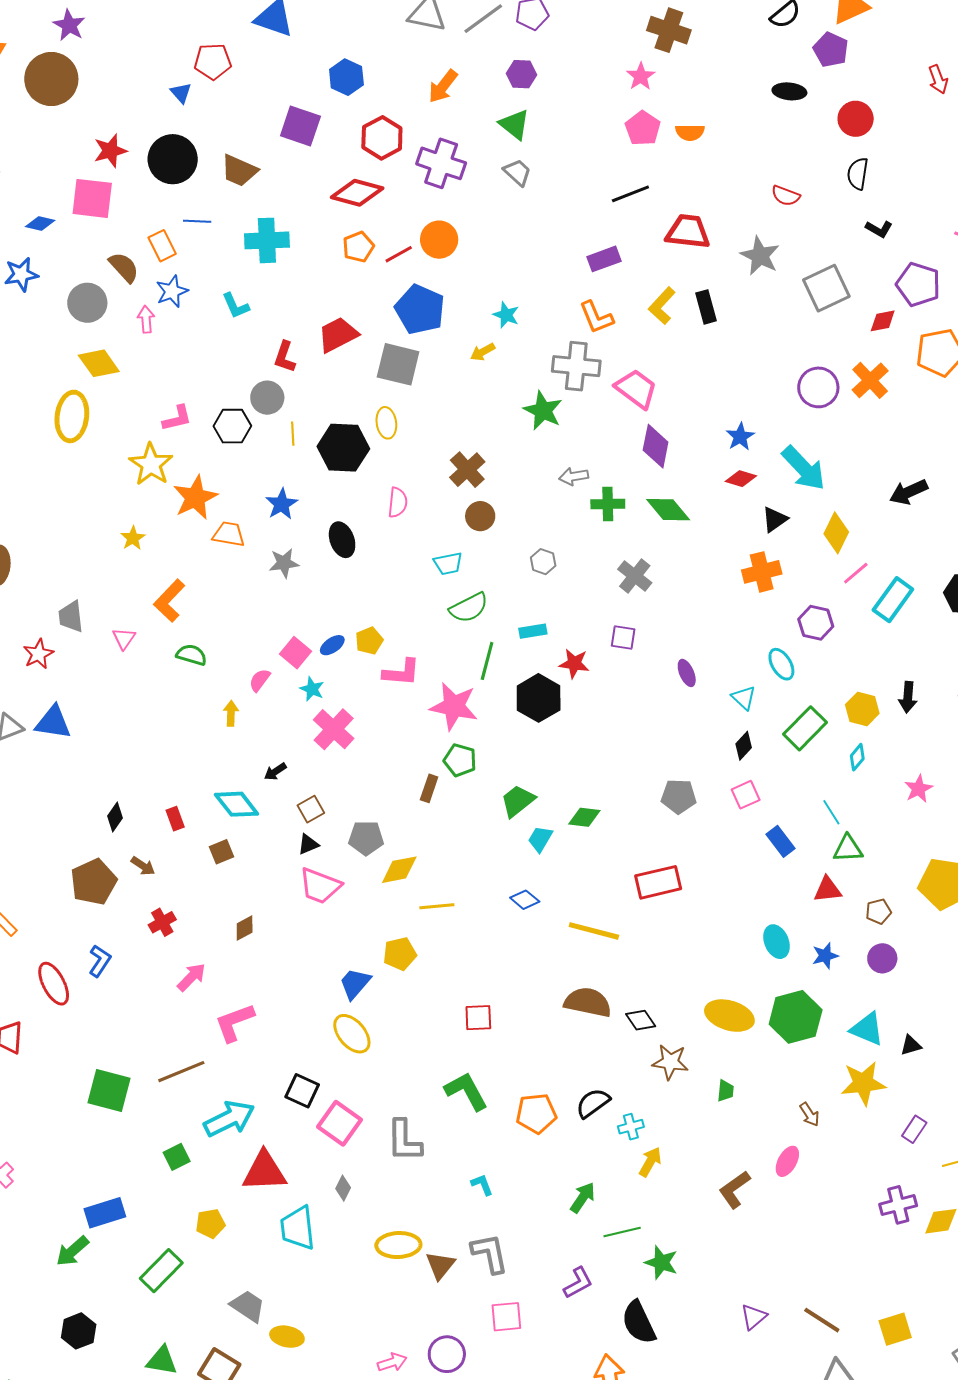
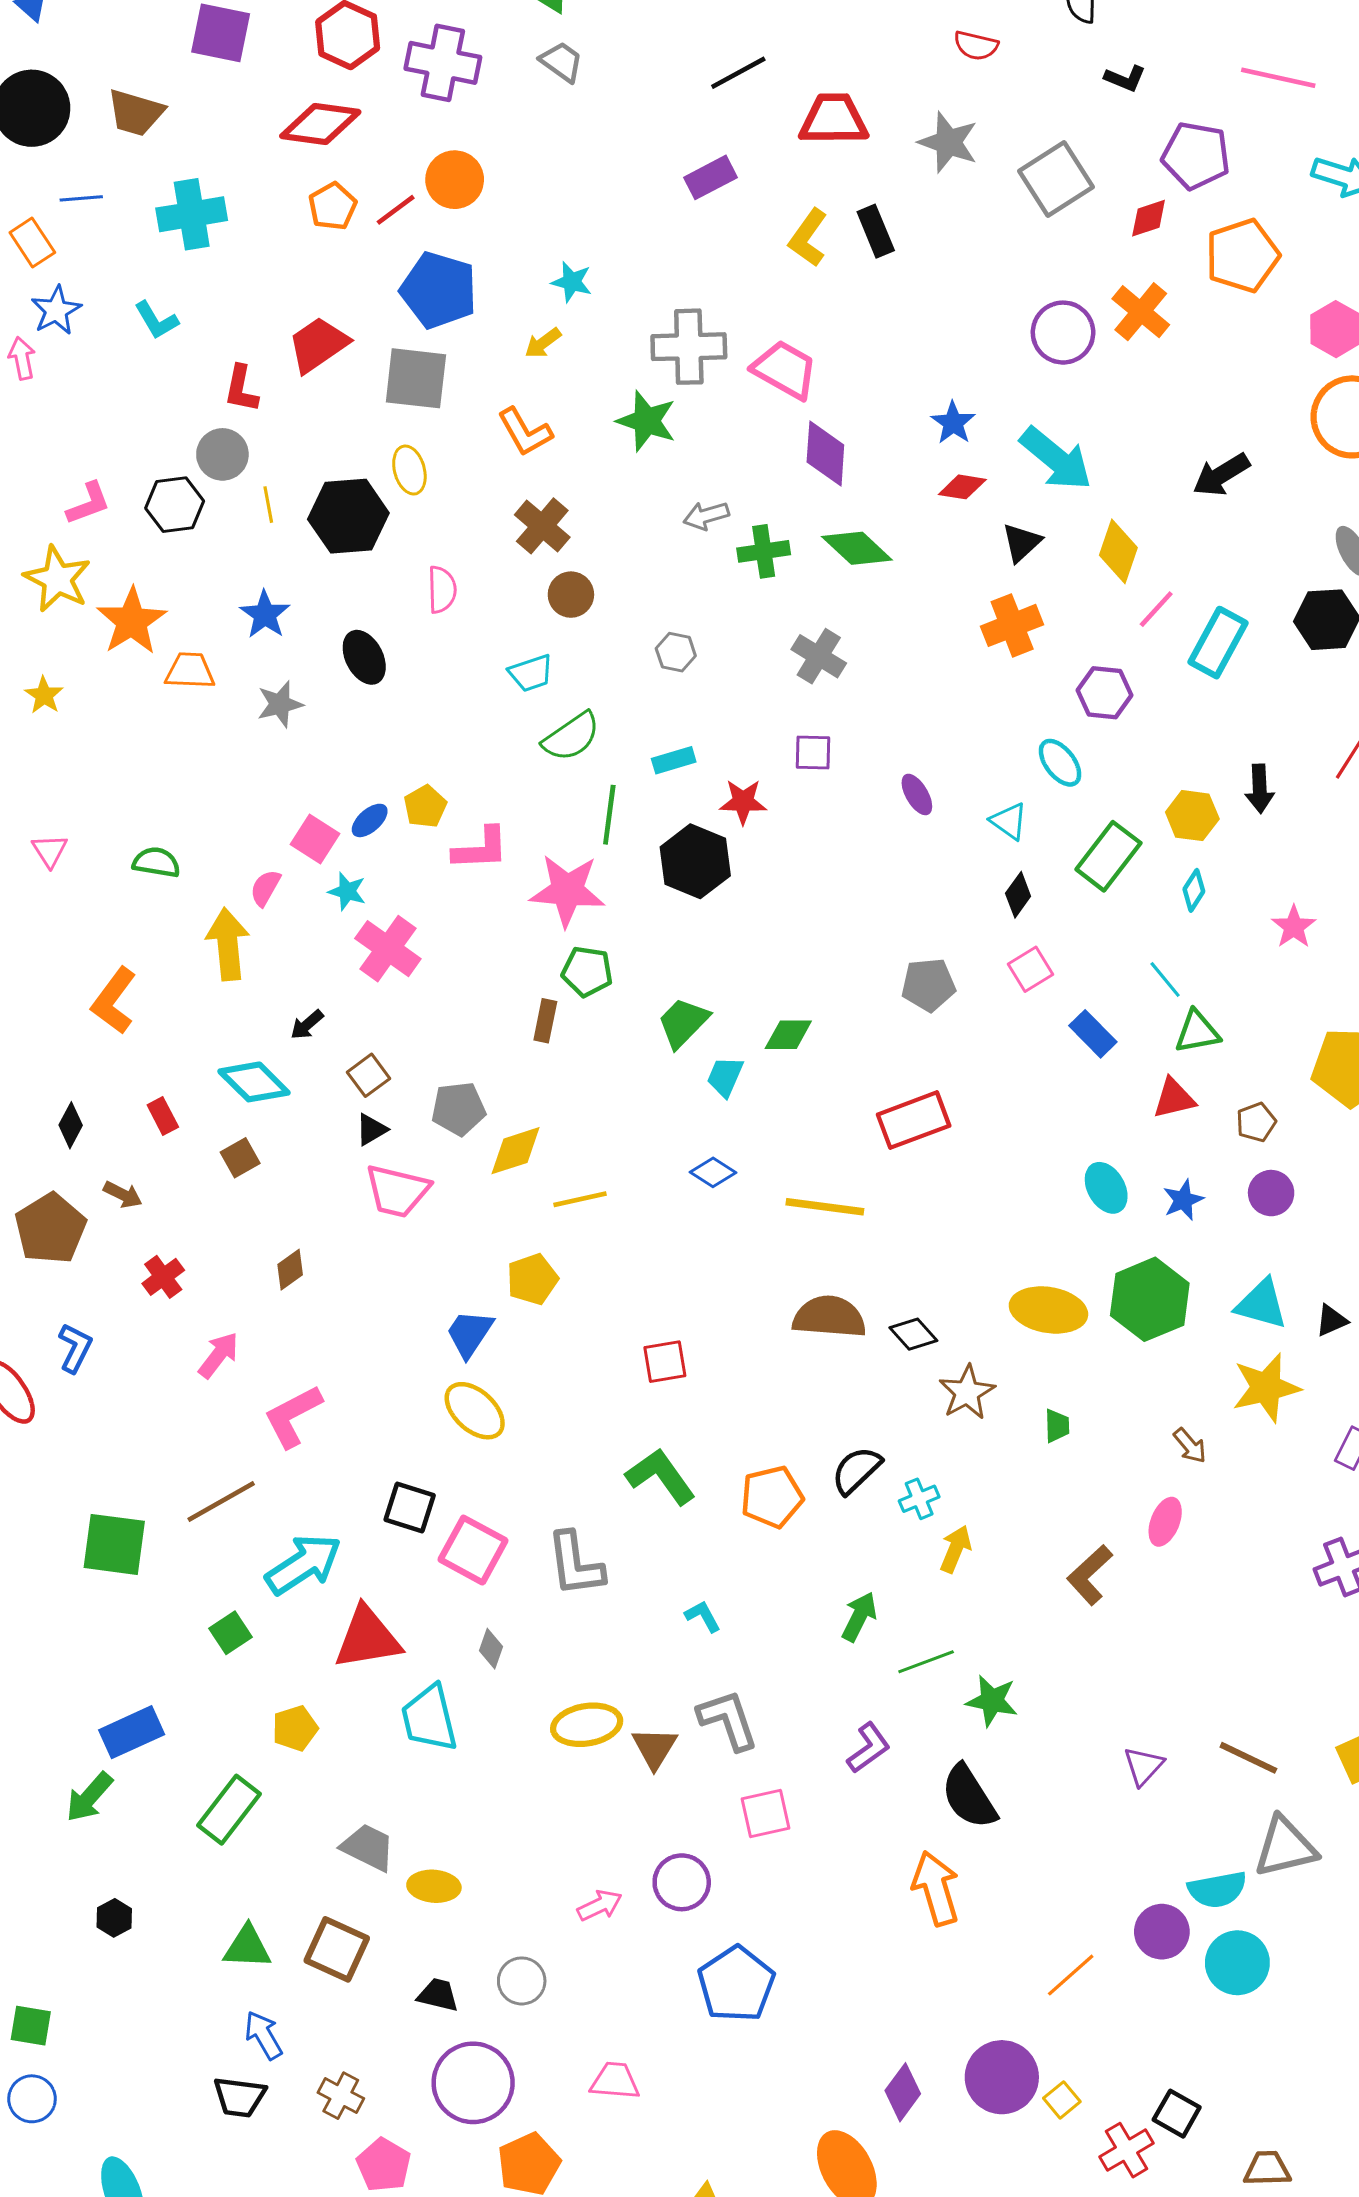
orange L-shape: (596, 317) -> (525, 432), moved
orange L-shape: (169, 601) -> (114, 1001), moved
yellow arrow: (231, 713) -> (228, 944), size x1.8
brown star: (670, 1062) -> (967, 1392), turned -30
black hexagon: (79, 1331) -> (114, 1918), size x0.7

